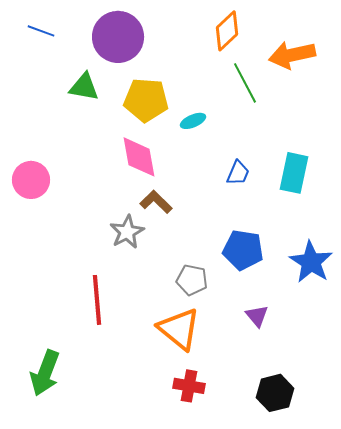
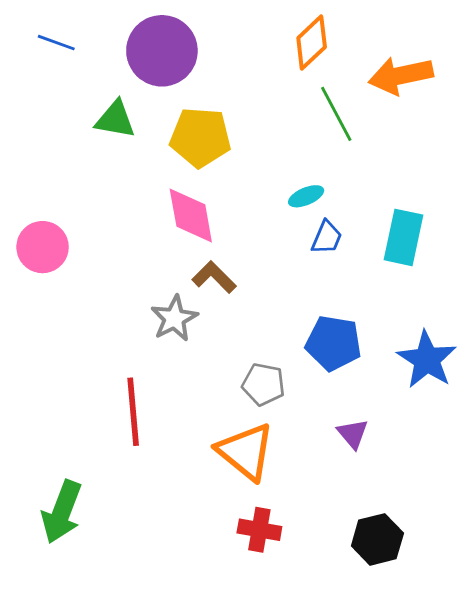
cyan ellipse: (193, 121) -> (306, 196), moved

